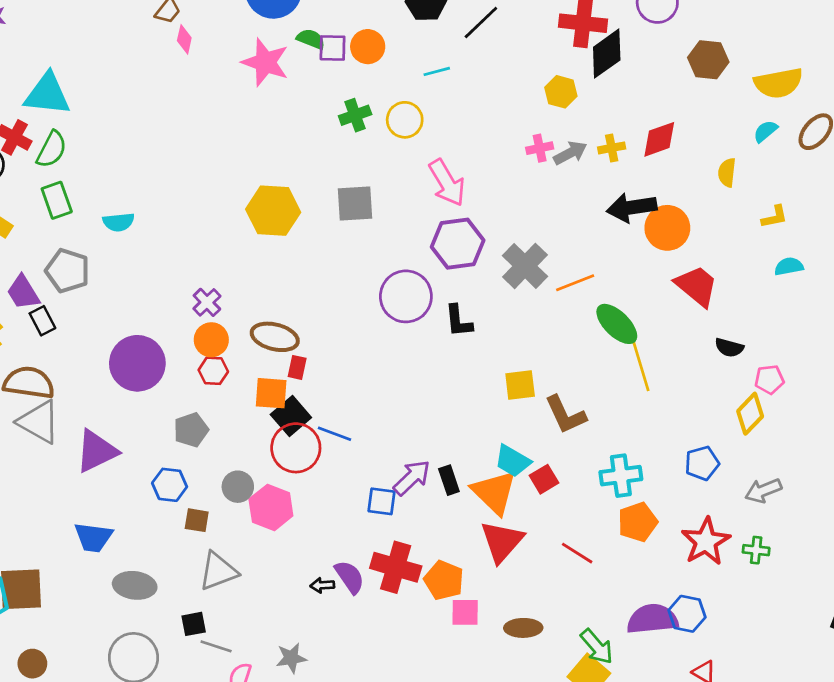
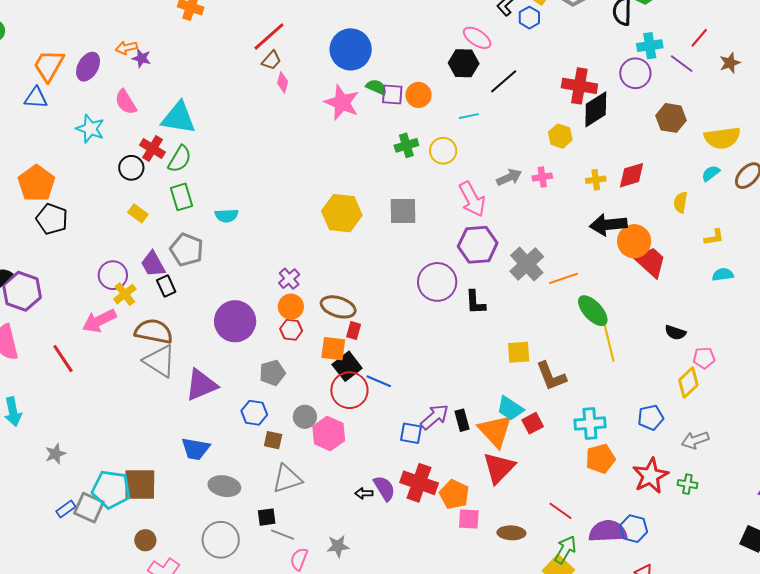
gray arrow: (570, 153) -> (509, 177), moved
red trapezoid: (697, 286) -> (650, 262), moved
red line: (577, 553) -> (560, 511), moved
green arrow: (597, 647) -> (565, 550), turned -112

